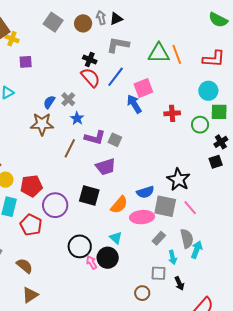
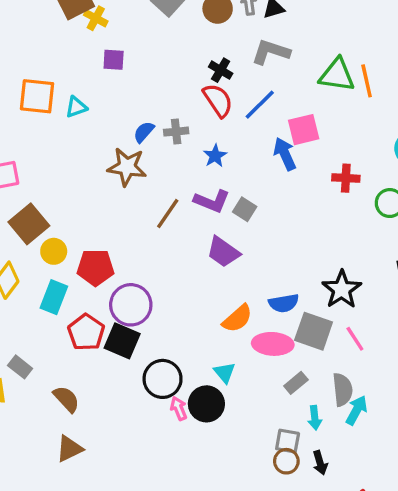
gray cross: (68, 99) -> (176, 132), turned 32
blue star: (77, 118) -> (215, 156), moved
purple trapezoid: (106, 167) -> (223, 252), turned 45
black square: (89, 196) -> (122, 341), moved
brown circle: (142, 293) -> (286, 461), moved

